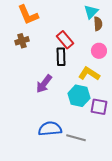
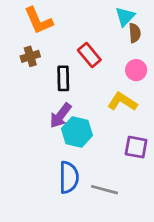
black rectangle: (61, 57) -> (63, 78), moved
cyan hexagon: (79, 96) -> (77, 132), moved
blue semicircle: (50, 129) -> (69, 177), turned 95

